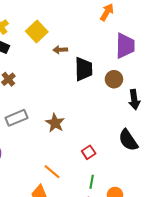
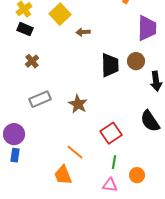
black trapezoid: (84, 69) -> (110, 65), moved
red square: (89, 152) -> (111, 133), size x1.5

